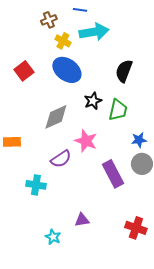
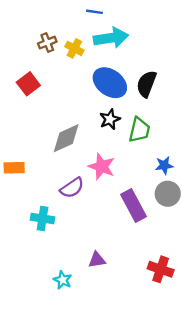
brown cross: (49, 20) -> (47, 43), moved
blue ellipse: (67, 70) -> (110, 83), moved

